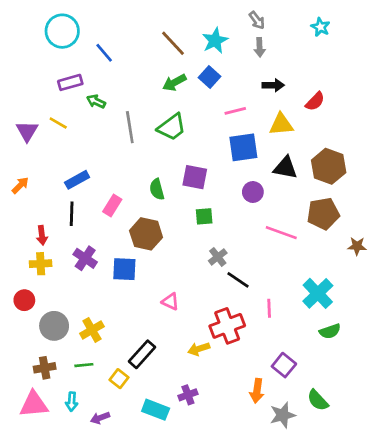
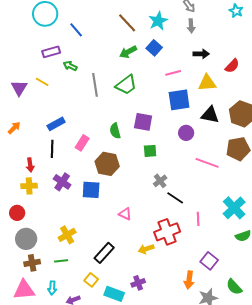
gray circle: (54, 326) -> (26, 239), moved
yellow square: (119, 379) -> (91, 280), moved

